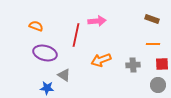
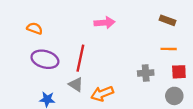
red line: (76, 35) -> (80, 58), moved
orange arrow: (101, 60) -> (102, 94), moved
gray triangle: (64, 75) -> (76, 84), moved

